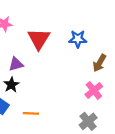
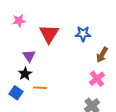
purple triangle: (16, 64) -> (29, 56), turned -48
orange line: (31, 113) -> (40, 88), moved

